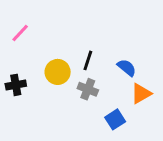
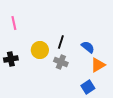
pink line: (20, 33) -> (14, 23), turned -56
blue square: (115, 119) -> (88, 87), moved

